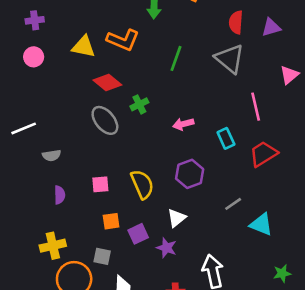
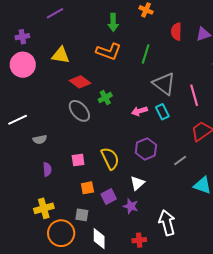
orange L-shape: (123, 40) -> (109, 51), moved
pink circle: (34, 57) -> (23, 65), size x1.6
green line: (176, 58) -> (146, 54), moved
gray triangle: (230, 59) -> (164, 84), moved
cyan rectangle: (226, 138) -> (162, 112), moved
gray line: (233, 204) -> (180, 161), moved

